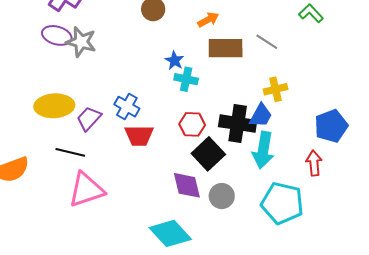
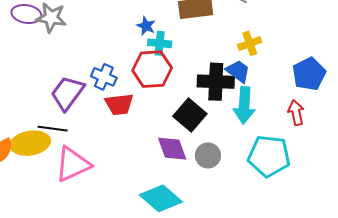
yellow ellipse: (54, 106) -> (30, 143), moved
blue trapezoid: (261, 116) -> (238, 71), turned -76
purple trapezoid: (89, 119) -> (67, 93), size x1.4
red hexagon: (192, 124) -> (152, 69), moved, size x1.5

